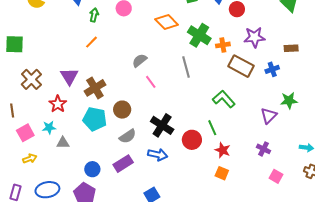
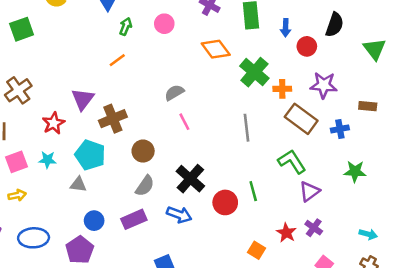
green square: (14, 44) -> (22, 29), moved, turned -30
gray line: (186, 67) -> (247, 128), moved
brown cross: (31, 79) -> (18, 90), moved
green L-shape: (224, 99) -> (292, 162), moved
red star: (58, 104) -> (54, 123), moved
purple triangle: (269, 116) -> (310, 191), moved
cyan pentagon: (95, 119) -> (90, 155), moved
gray semicircle: (128, 136) -> (145, 186), turned -30
gray triangle: (63, 143) -> (78, 185), moved
red star: (223, 150) -> (286, 233), moved

